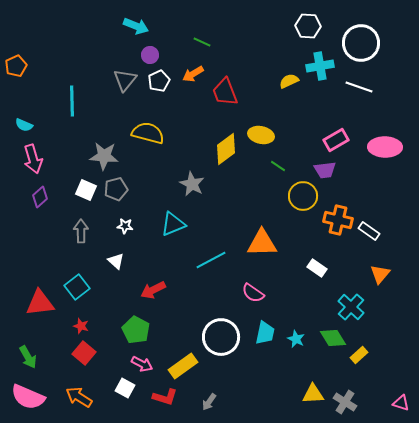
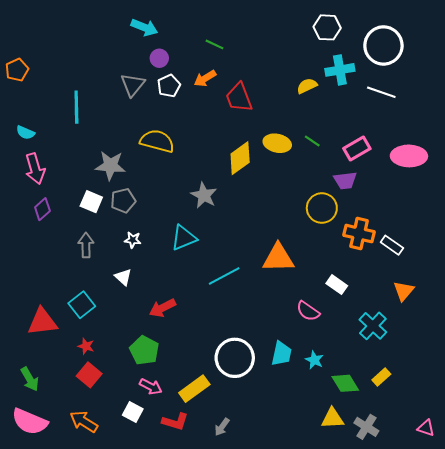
green line: (278, 166) -> (312, 141), moved
pink semicircle: (253, 293) -> (308, 311), moved
green diamond: (333, 338) -> (345, 383), moved

